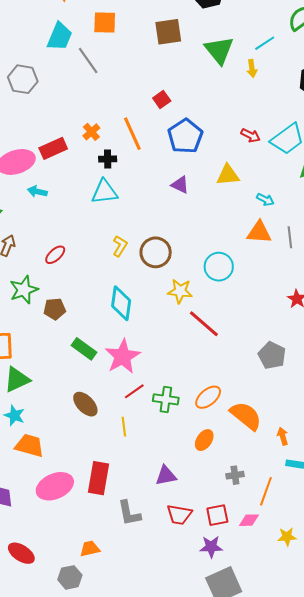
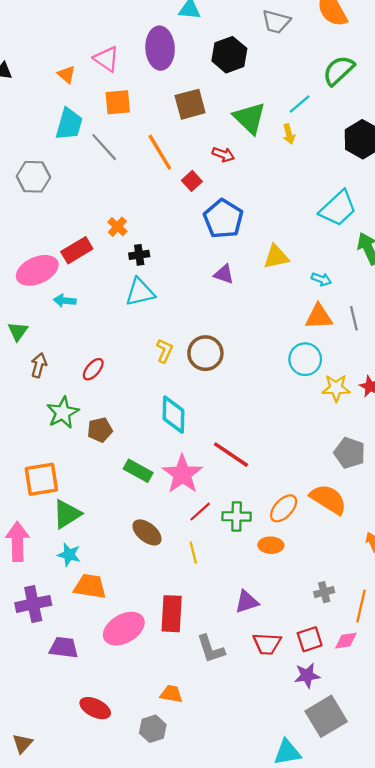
orange line: (132, 134) -> (160, 152), moved
red arrow: (251, 135) -> (223, 154), moved
cyan circle: (219, 267) -> (305, 359), moved
yellow star: (180, 291) -> (336, 388), moved
red line: (204, 324) -> (231, 455), moved
orange semicircle: (246, 416) -> (328, 499), moved
orange ellipse: (204, 440) -> (271, 545), moved, turned 65
orange trapezoid: (90, 549) -> (171, 694), turned 30

